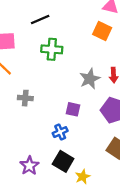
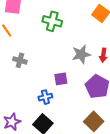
purple square: (73, 109) -> (61, 79), turned -32

